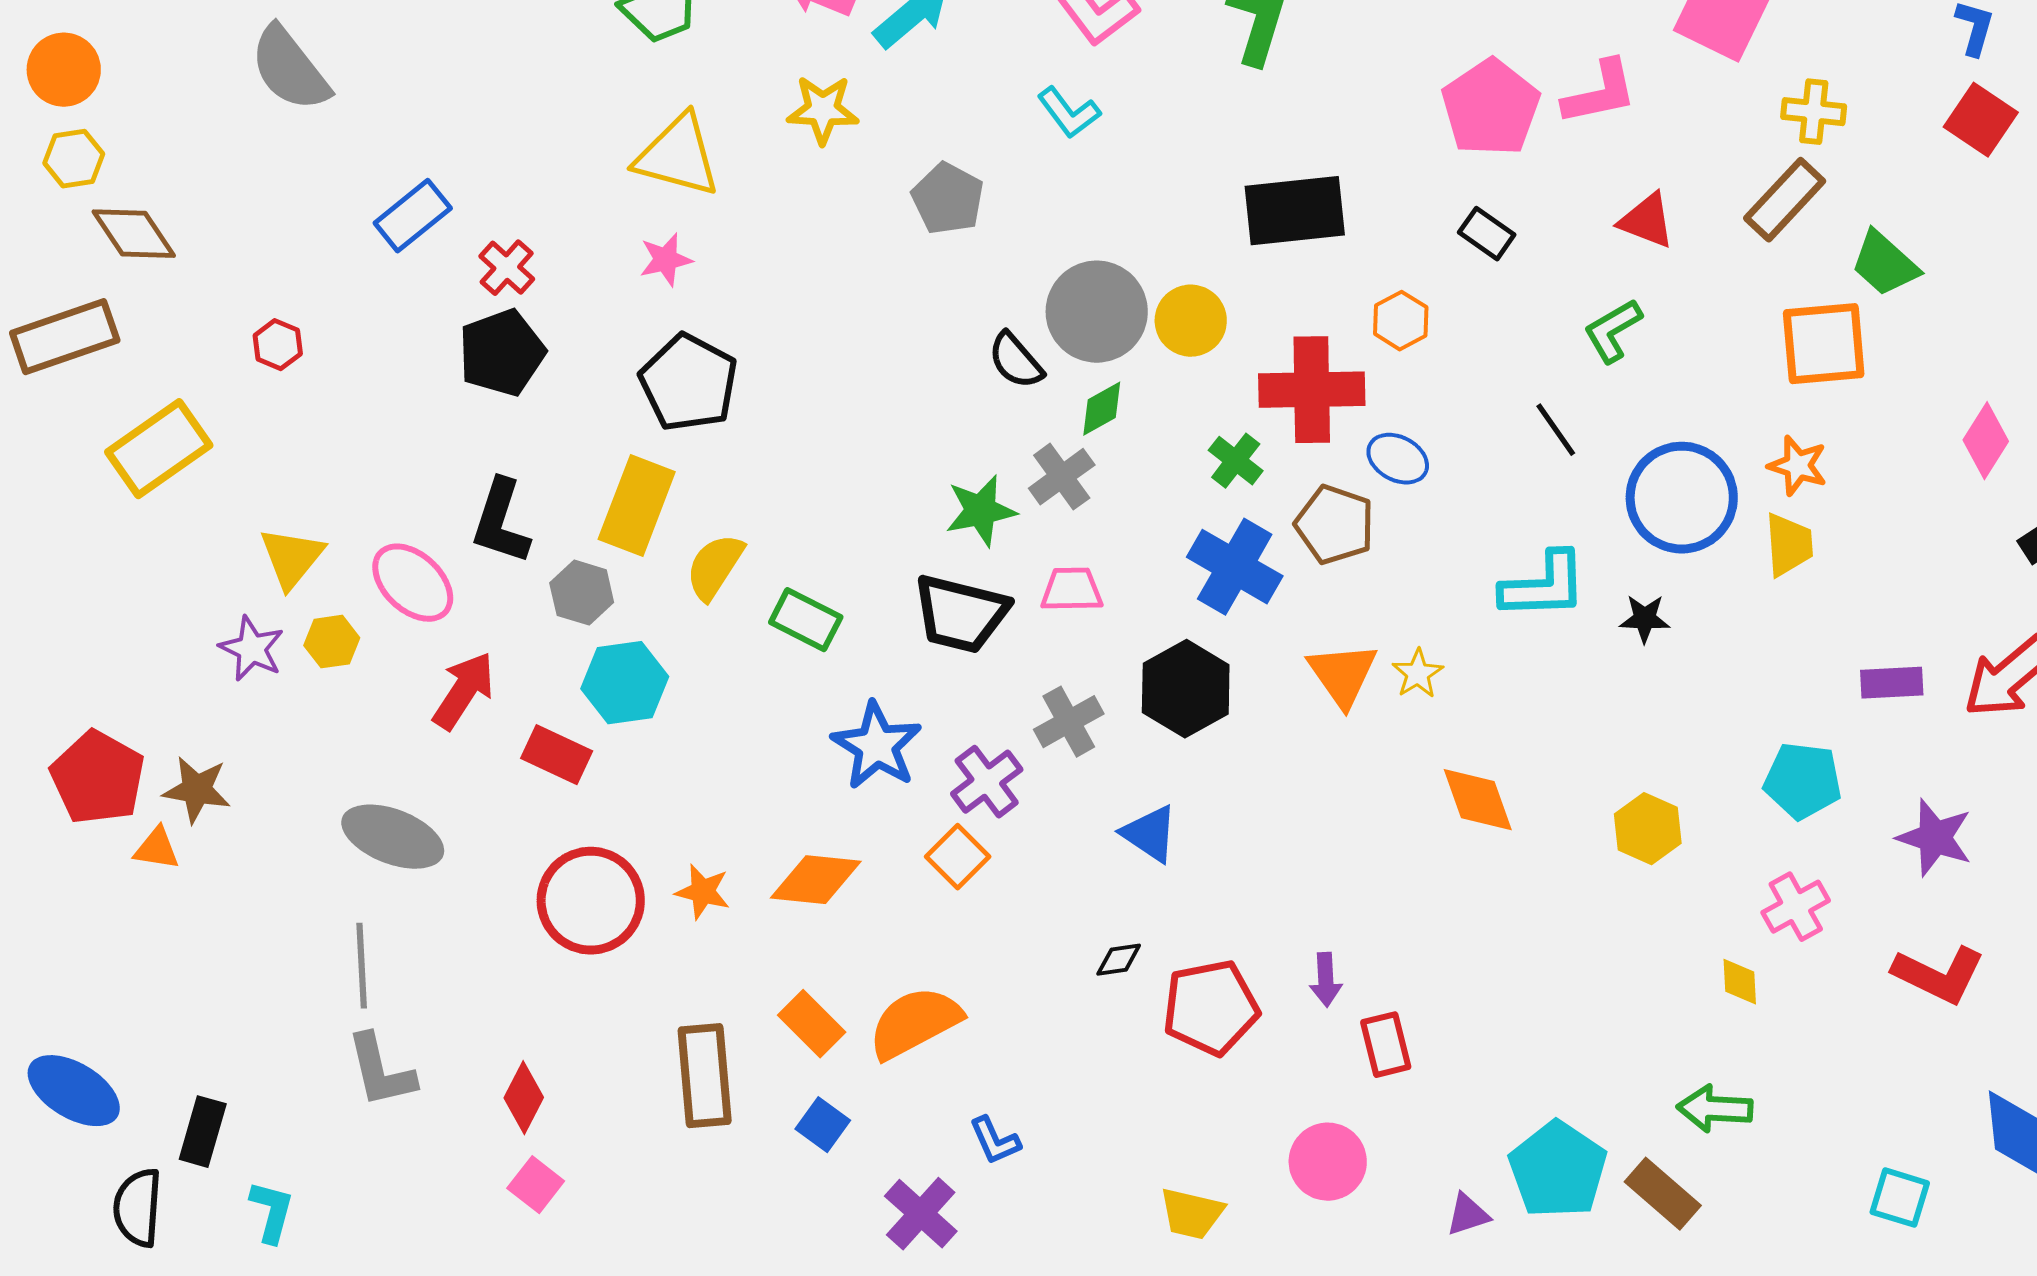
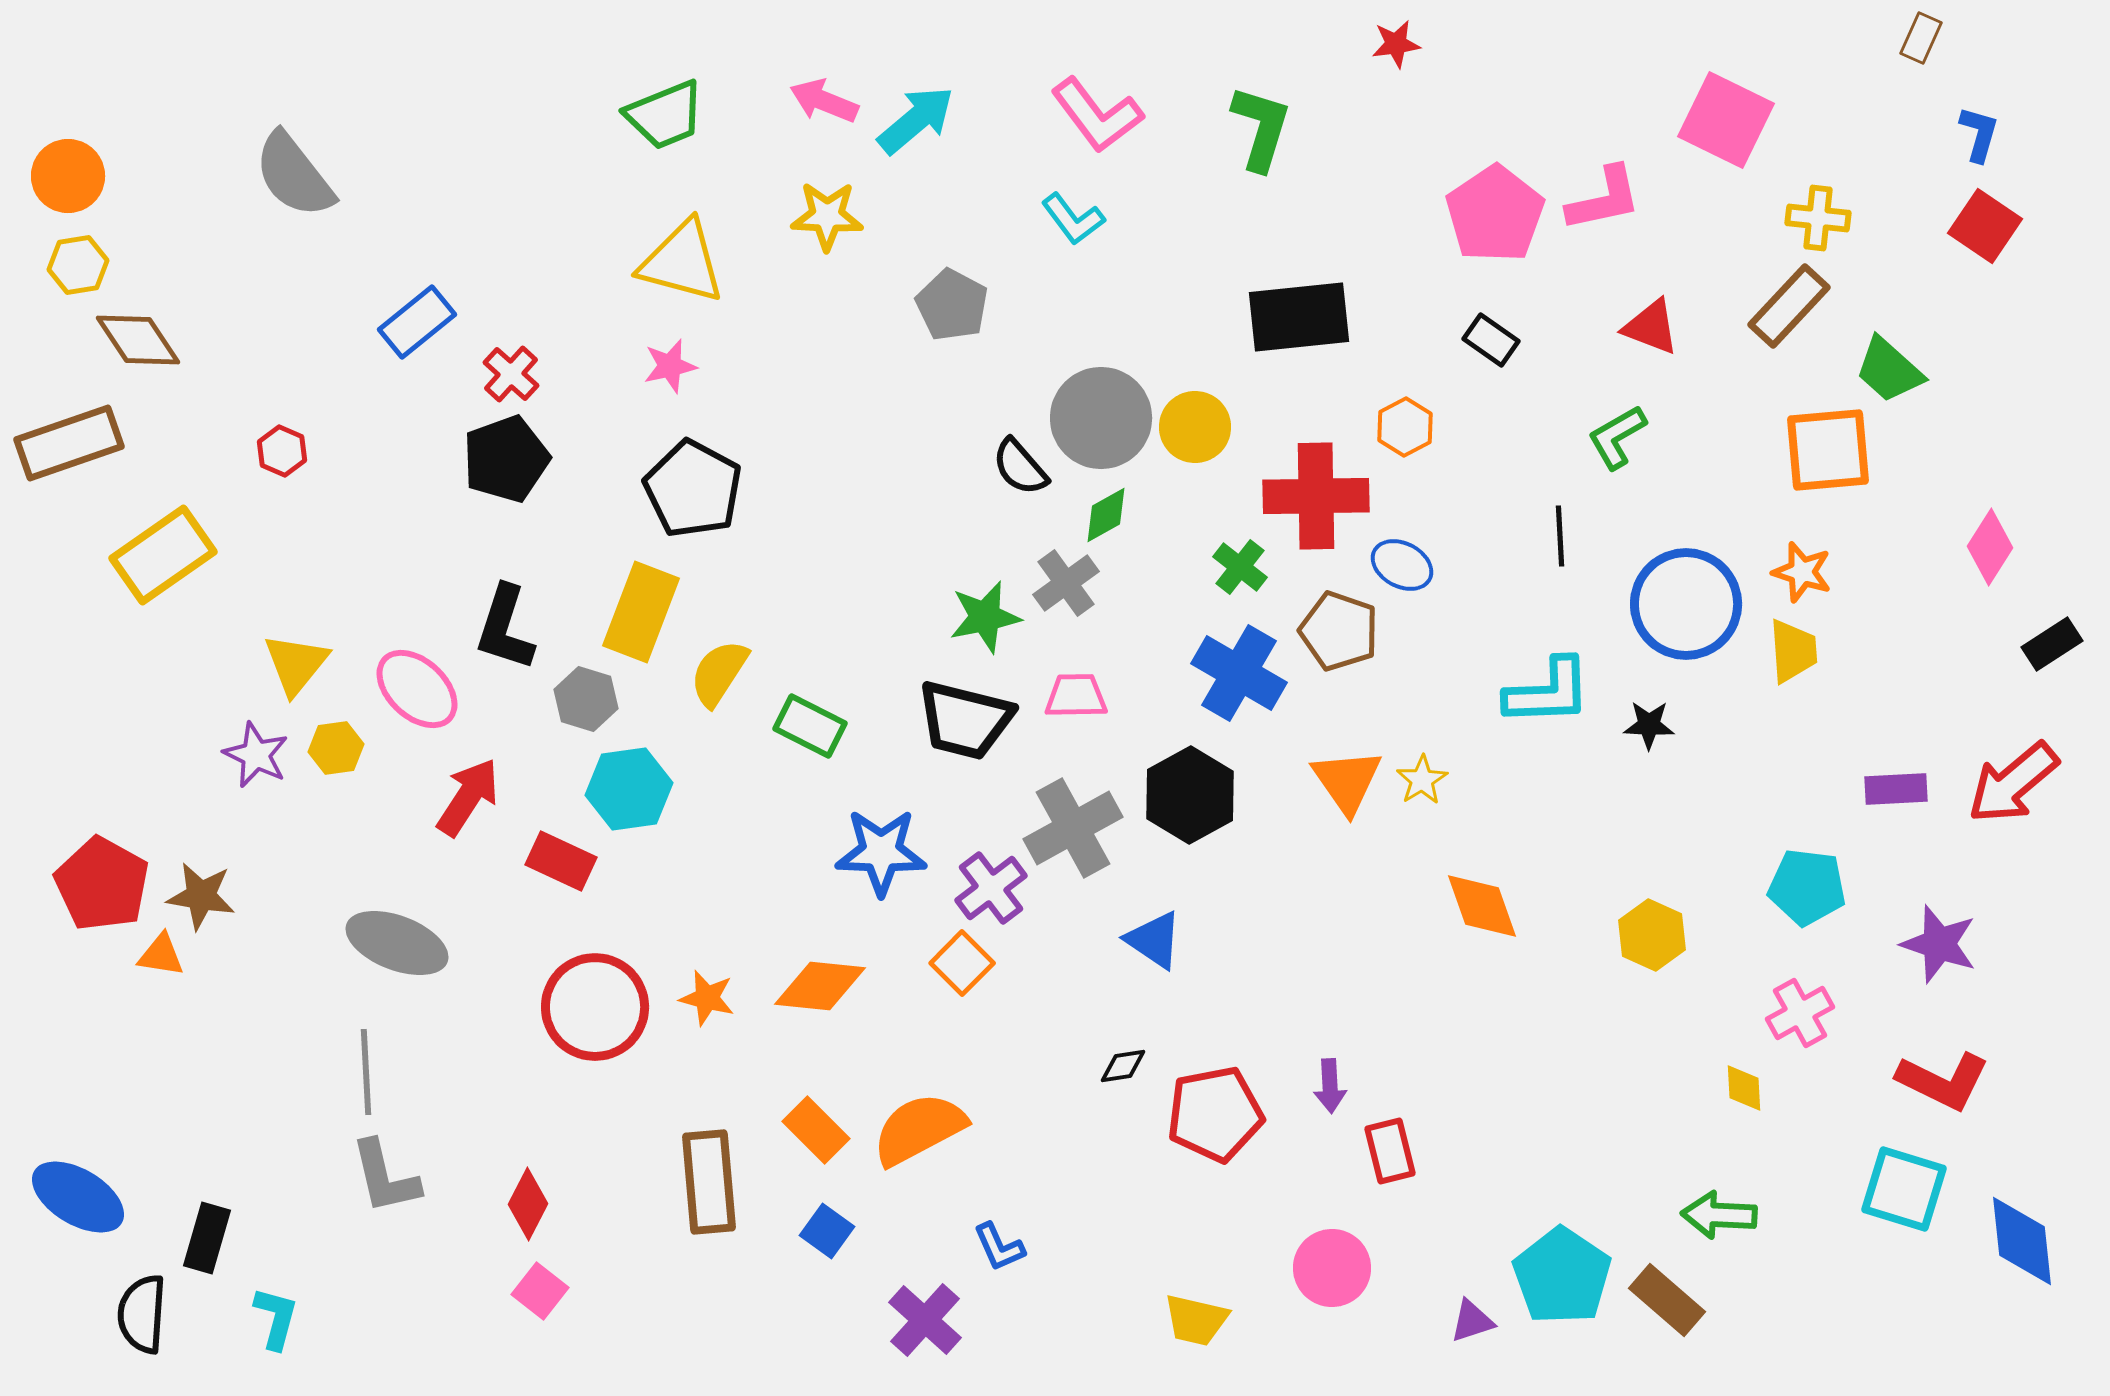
black line: (1556, 430) -> (1560, 536), turned 32
gray cross: (1069, 722) -> (1073, 828), size x1.4
blue star: (877, 746) -> (881, 852), turned -30
cyan square: (1900, 1198) -> (1904, 1189), moved, size x1.4

